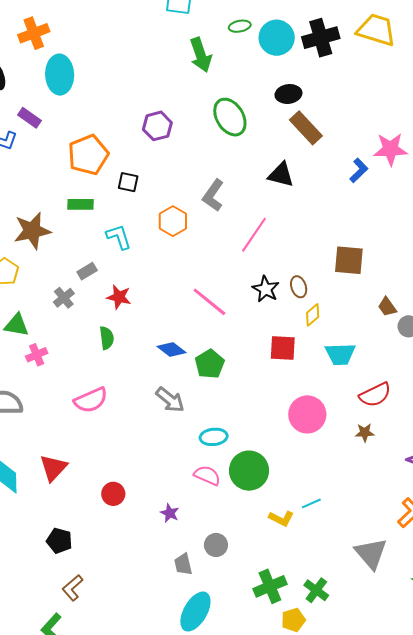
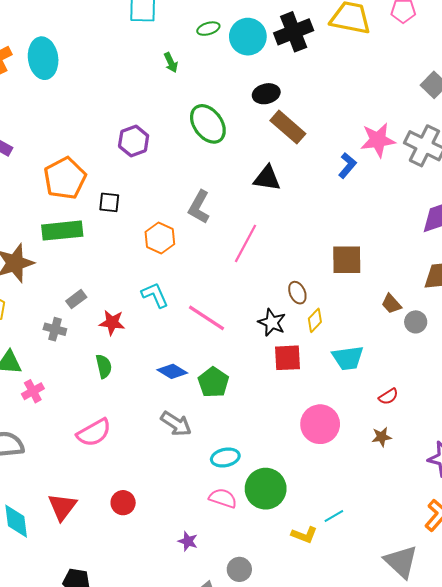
green arrow: (201, 55) -> (171, 63), size x0.6
cyan ellipse: (60, 75) -> (43, 58), moved
green rectangle: (81, 204) -> (62, 231), size x1.5
cyan L-shape: (119, 237) -> (155, 295), moved
black star: (266, 289) -> (272, 322), moved
gray cross: (64, 298) -> (55, 329), turned -30
red semicircle: (375, 395) -> (388, 397), size x0.6
red circle: (113, 494) -> (123, 503), moved

